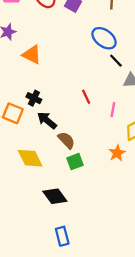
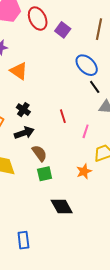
black cross: (34, 98) -> (23, 110), moved
black arrow: (47, 120) -> (24, 133), turned 114
black diamond: (55, 196) -> (62, 206), moved

